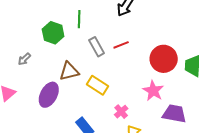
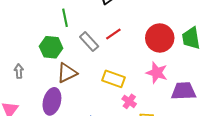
green hexagon: (53, 33) -> (51, 47), moved
gray arrow: (24, 59) -> (19, 71), turned 144
yellow rectangle: (97, 85) -> (114, 79), moved

